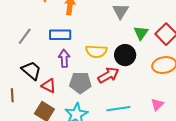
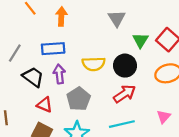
black trapezoid: (31, 70) -> (33, 77), moved
red arrow: (108, 75) -> (125, 94), moved
gray pentagon: (80, 83) -> (79, 99), turned -30

